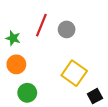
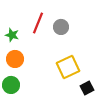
yellow square: (74, 73) -> (68, 67), turned 30
green circle: (27, 93) -> (11, 85), moved

